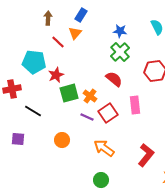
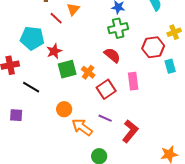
green cross: (120, 52) -> (118, 28), turned 30
purple line: (87, 117) -> (105, 118), moved
orange circle: (62, 140) -> (64, 109), moved
orange arrow: (104, 148) -> (82, 127), moved
red L-shape: (146, 155) -> (130, 131), moved

